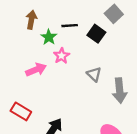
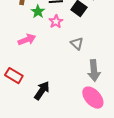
pink star: (62, 56) -> (56, 22), moved
gray arrow: (120, 91) -> (94, 71), moved

